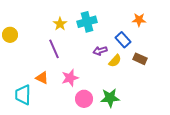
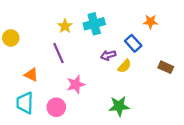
brown rectangle: (140, 59) -> (166, 67), moved
orange triangle: (42, 78) -> (31, 75), moved
pink circle: (84, 99) -> (56, 107), moved

